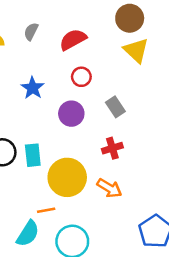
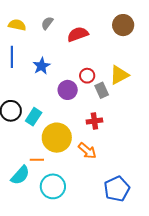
yellow triangle: (136, 50) -> (119, 75), moved, turned 40
red circle: (81, 77) -> (87, 76), moved
cyan rectangle: (33, 155) -> (34, 117), turned 30

